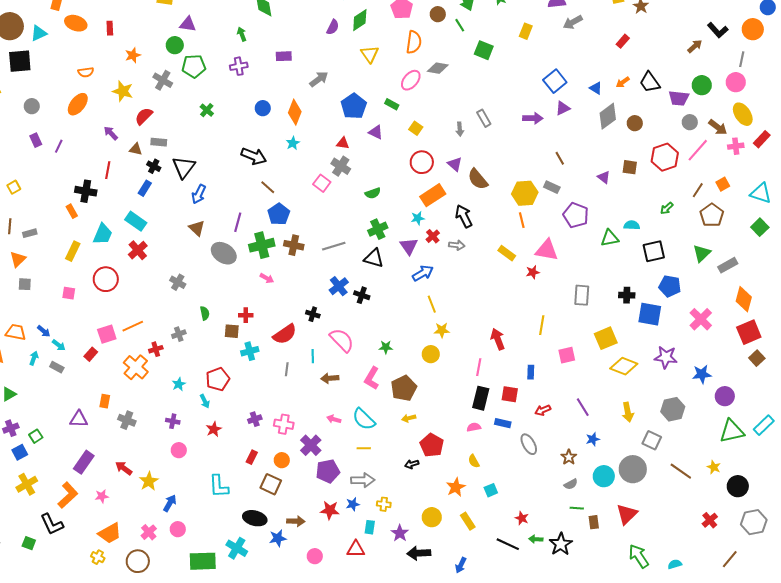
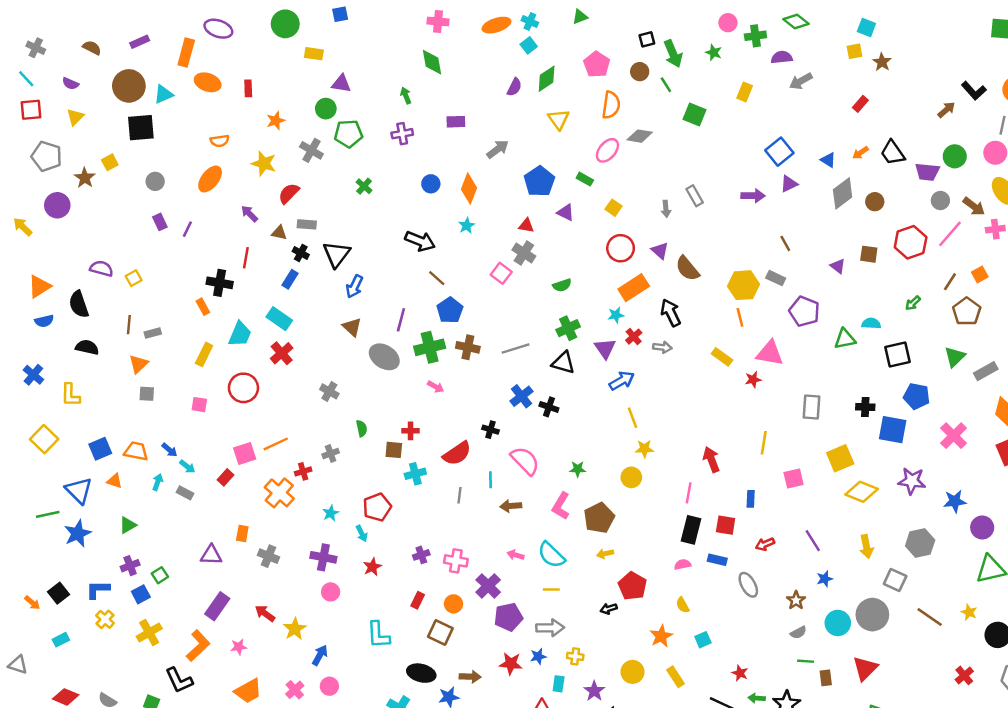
purple cross: (173, 421) -> (323, 557), size x1.5

